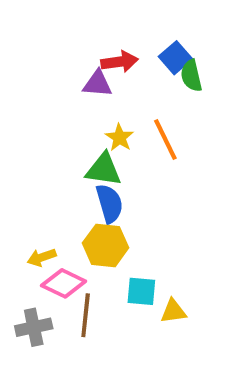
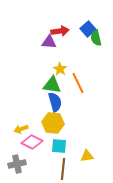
orange line: (165, 140) -> (78, 83), moved
cyan square: (141, 291) -> (59, 146), moved
brown line: (86, 315) -> (63, 169), moved

